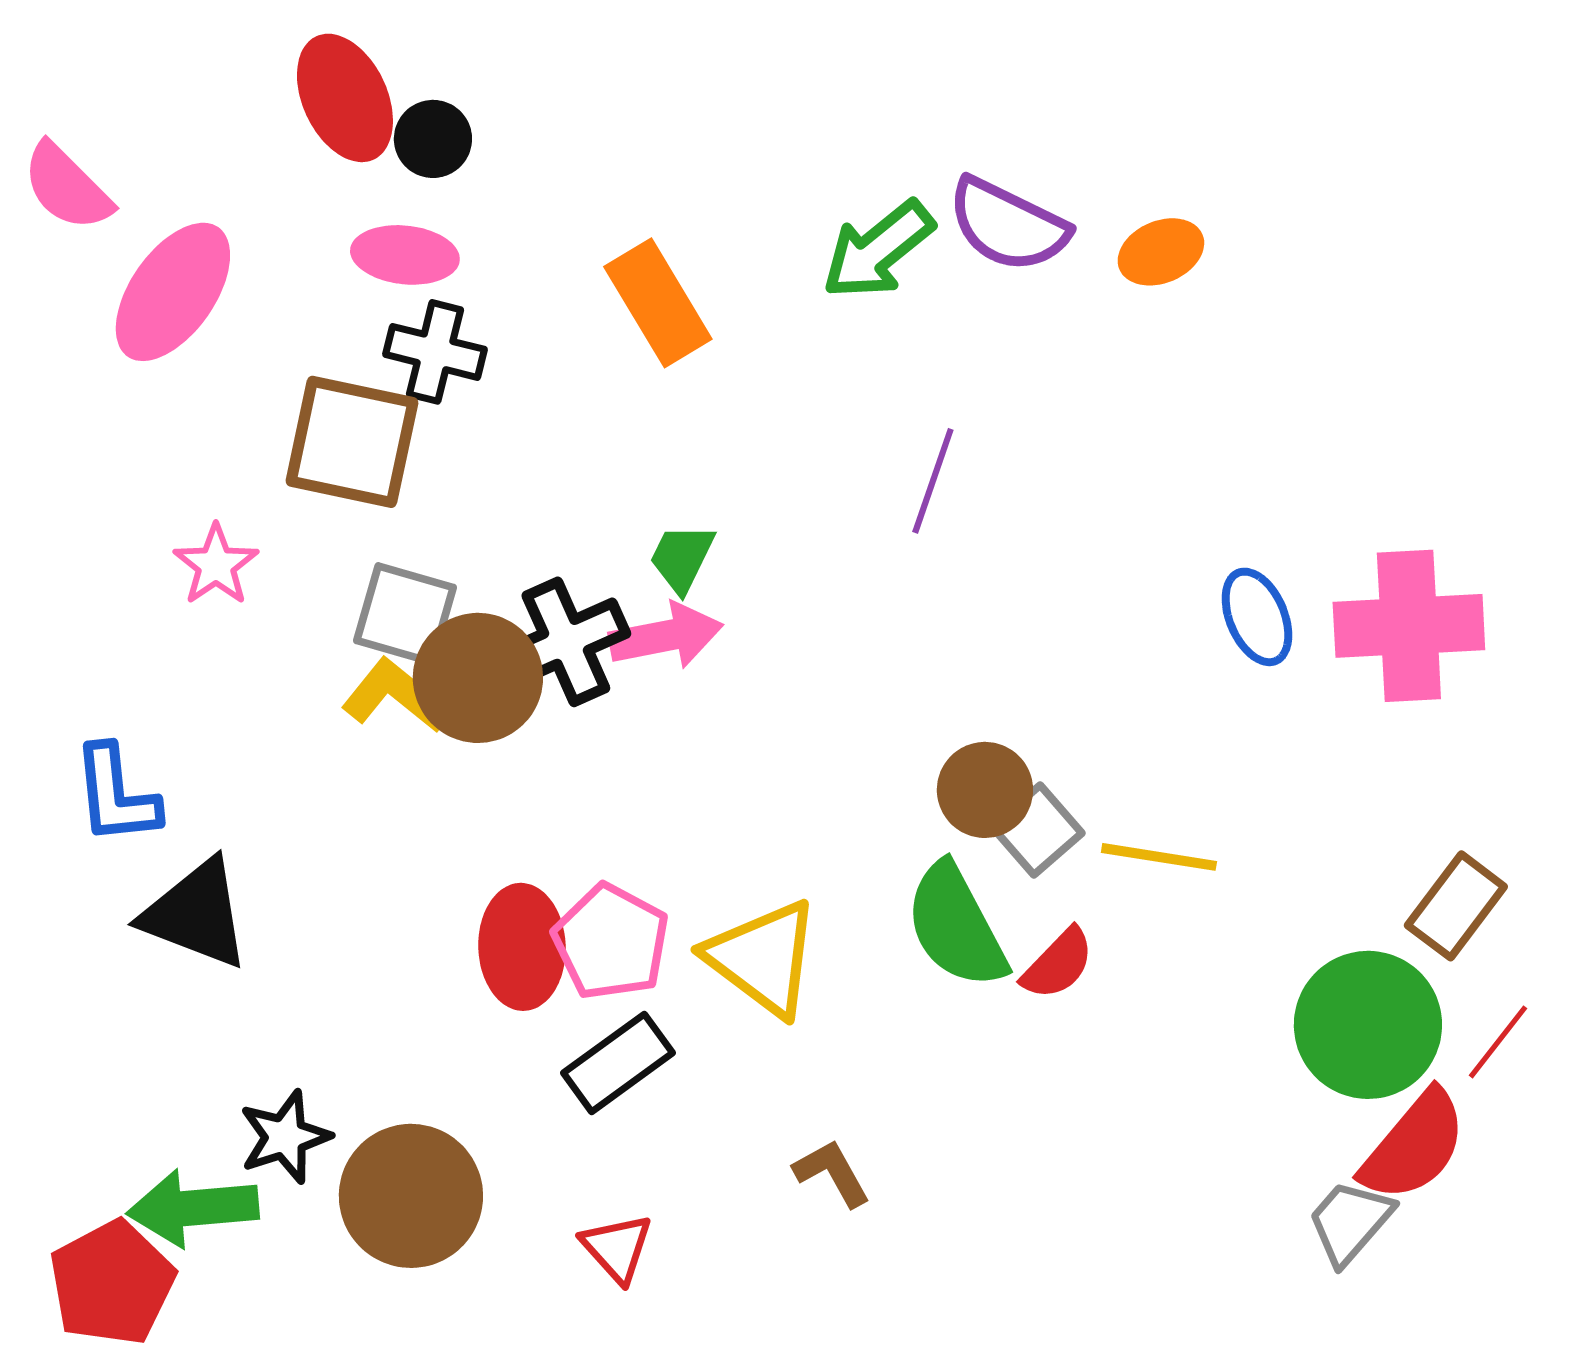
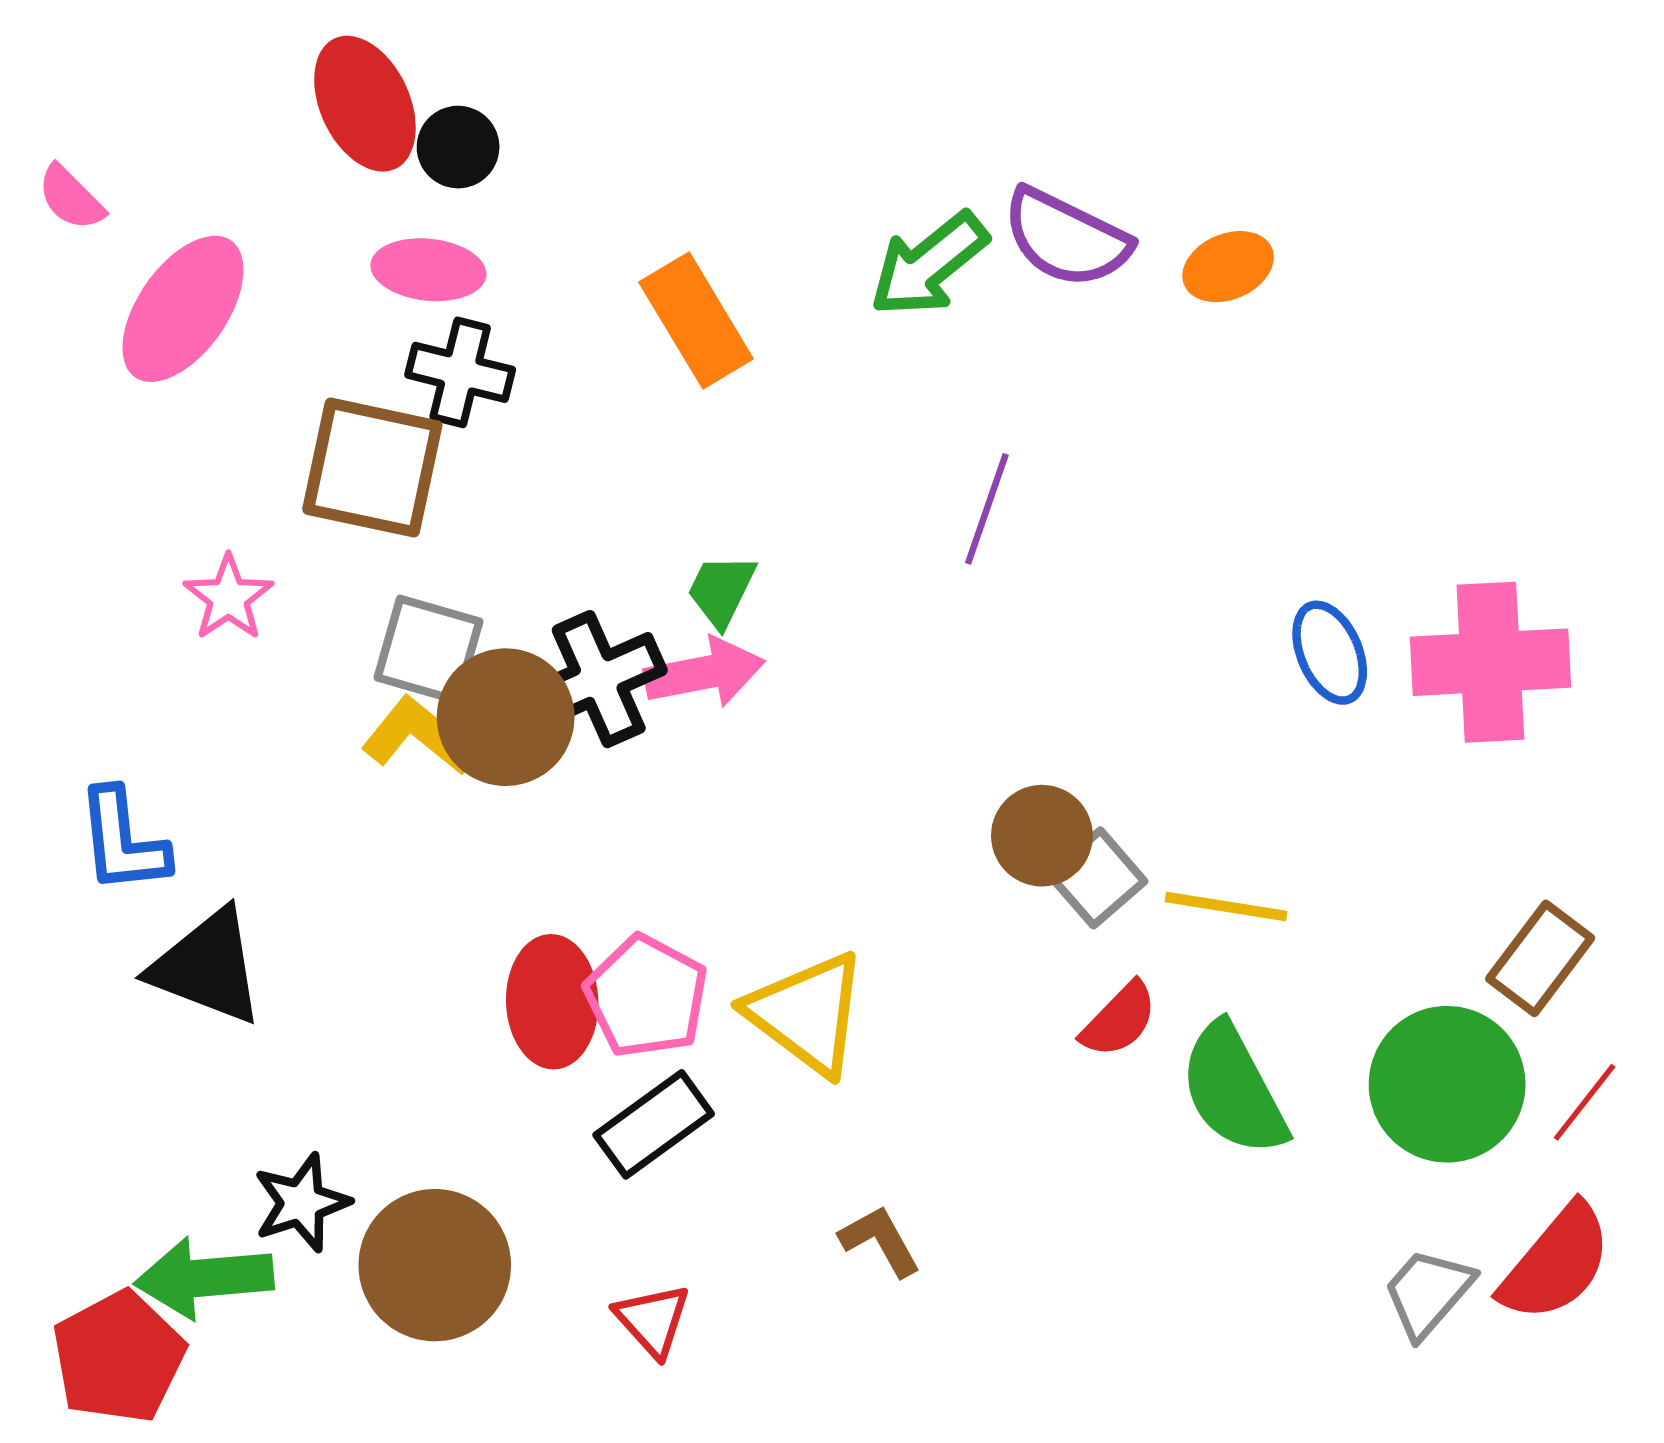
pink semicircle: (67, 187) -> (71, 198), size x0.7
green semicircle: (956, 926) -> (1233, 1090), moved
red semicircle: (1414, 1146) -> (1556, 1263), moved

